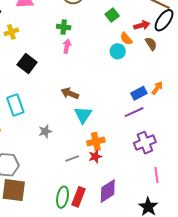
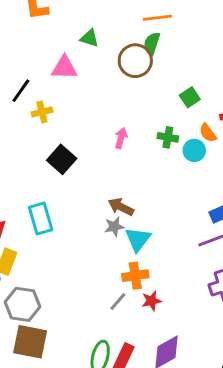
green cross: (64, 27) -> (168, 137), moved
gray star: (45, 131) -> (114, 227), moved
orange cross: (96, 141) -> (135, 276), moved
gray line: (72, 159) -> (118, 302), turned -32

